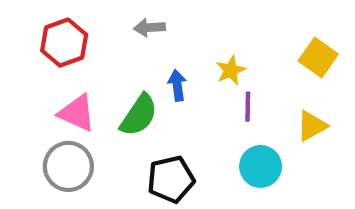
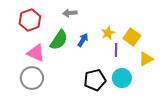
yellow square: (318, 58) -> (132, 37), moved
blue arrow: (177, 85) -> (83, 40), turned 40
green semicircle: (139, 115) -> (59, 40), moved
black pentagon: (171, 179) -> (95, 80), moved

